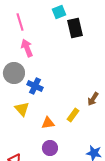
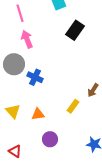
black rectangle: (75, 28) -> (75, 30), moved, turned 48
yellow triangle: (22, 109) -> (13, 111), moved
orange triangle: (48, 123) -> (38, 114), moved

